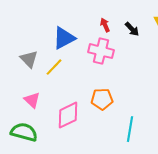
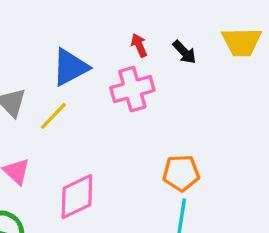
pink cross: (101, 51) -> (132, 89), turned -30
orange pentagon: (102, 99) -> (181, 173), moved

